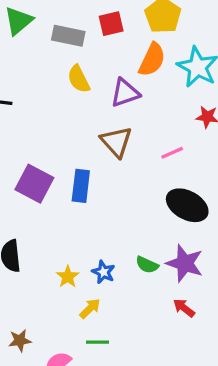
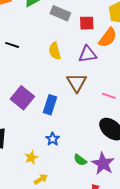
red square: (111, 24) -> (87, 23), moved
yellow semicircle: (79, 79) -> (55, 51), moved
pink line: (172, 153) -> (109, 96), turned 32
blue star: (103, 272) -> (53, 139), moved

